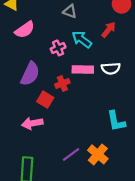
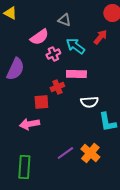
pink semicircle: (25, 30) -> (39, 37), moved
white semicircle: (111, 68) -> (89, 102), moved
purple semicircle: (30, 74) -> (15, 69), moved
red square: (45, 100) -> (41, 102), turned -35

